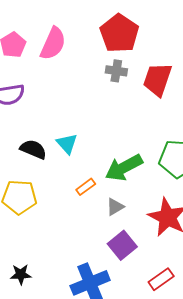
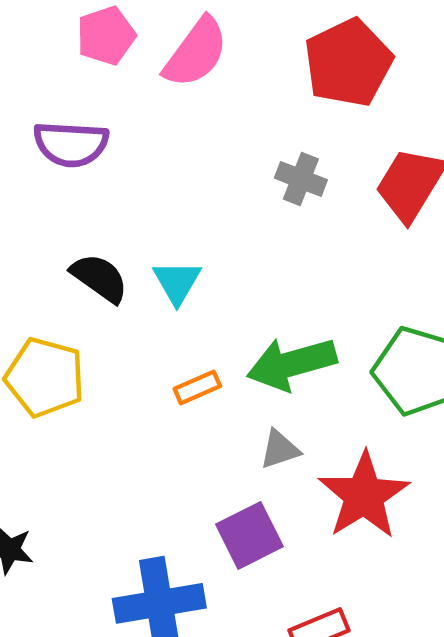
gray cross: (116, 71) -> (301, 179), moved
gray triangle: (115, 207) -> (280, 449), moved

